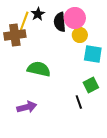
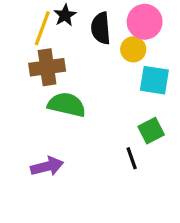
pink circle: (75, 18) -> (145, 22), moved
brown cross: (15, 35) -> (47, 67), moved

